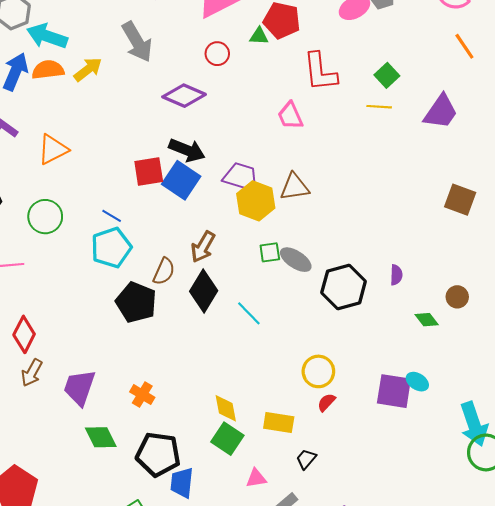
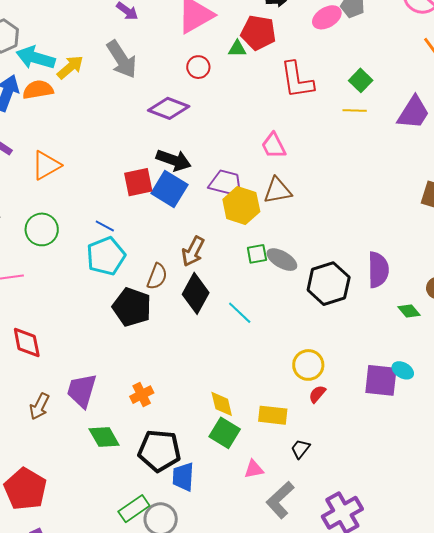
yellow arrow: (88, 69) -> (70, 67), moved
pink trapezoid: (290, 116) -> (274, 146), moved
purple semicircle: (396, 275) -> (378, 270), size x1.8
red diamond: (24, 334) -> (27, 343), turned -36
brown arrow: (32, 373) -> (39, 406), moved
orange cross: (142, 395) -> (142, 395), turned 35

